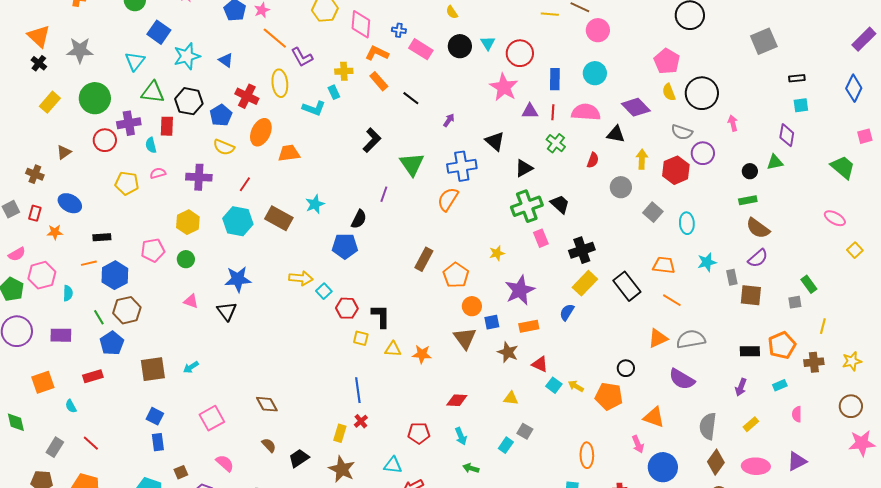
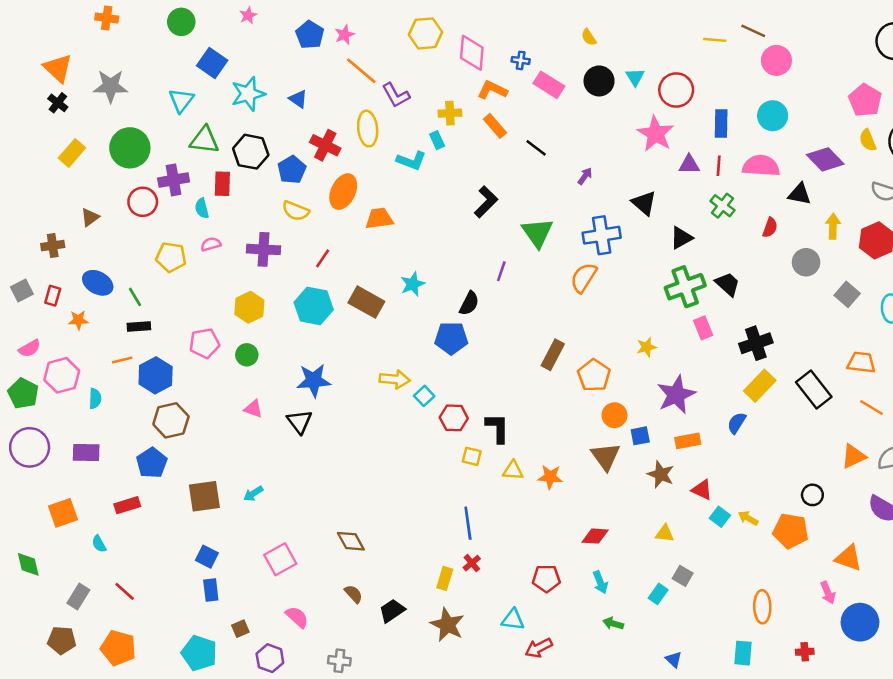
brown cross: (35, 174) -> (53, 246), turned -30
green line: (99, 317) -> (135, 297), moved

